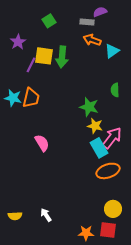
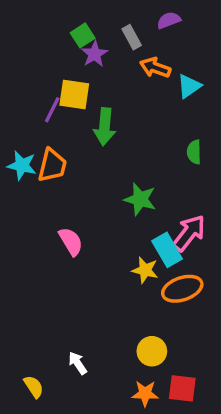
gray rectangle: (87, 22) -> (132, 37), moved, turned 56
purple star: (18, 42) -> (94, 54), moved
green arrow: (62, 57) -> (105, 127), moved
green star: (89, 107) -> (140, 199), moved
yellow star: (95, 126) -> (145, 270), moved
yellow circle: (113, 209) -> (152, 351), moved
yellow semicircle: (15, 216) -> (34, 387), moved, turned -120

